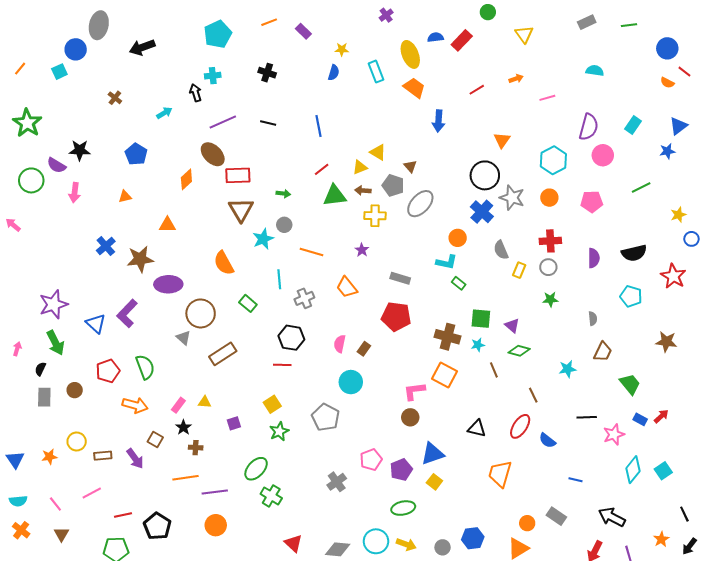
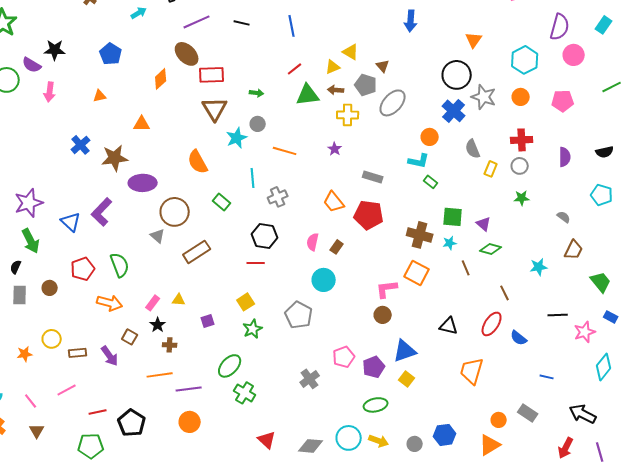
black semicircle: (634, 253) -> (605, 152), size x0.7
orange trapezoid: (347, 287) -> (334, 202), moved
gray semicircle: (593, 319) -> (564, 217), turned -48

